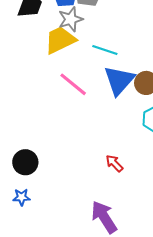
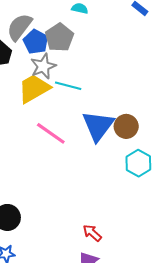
cyan line: (105, 50) -> (68, 86), moved
red arrow: (114, 163) -> (92, 233), moved

